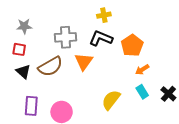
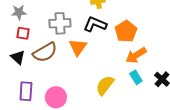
red square: (19, 49) -> (23, 33), moved
orange arrow: (142, 70) -> (136, 55), size x1.5

